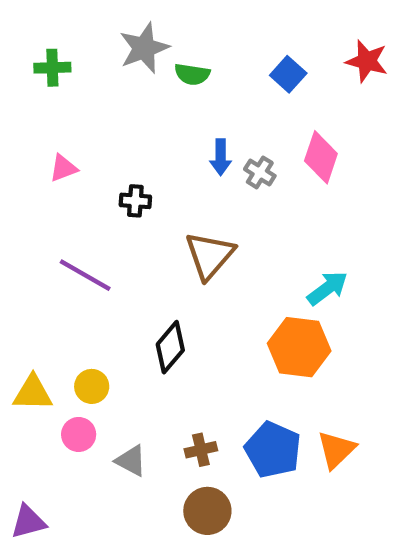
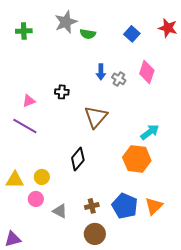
pink triangle: (63, 168) -> (29, 101), moved
purple line: (85, 275) -> (25, 126), moved

